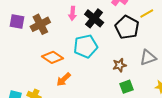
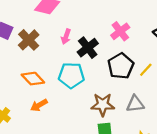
yellow line: (147, 13) -> (146, 70), moved, turned -32
brown cross: (40, 24) -> (29, 40), turned -30
brown star: (119, 65) -> (103, 105), size x1.5

